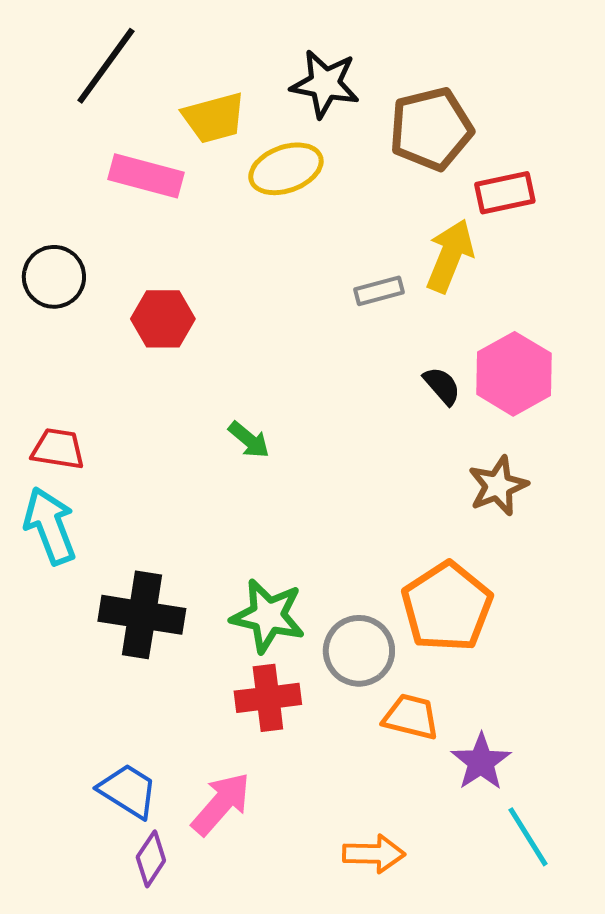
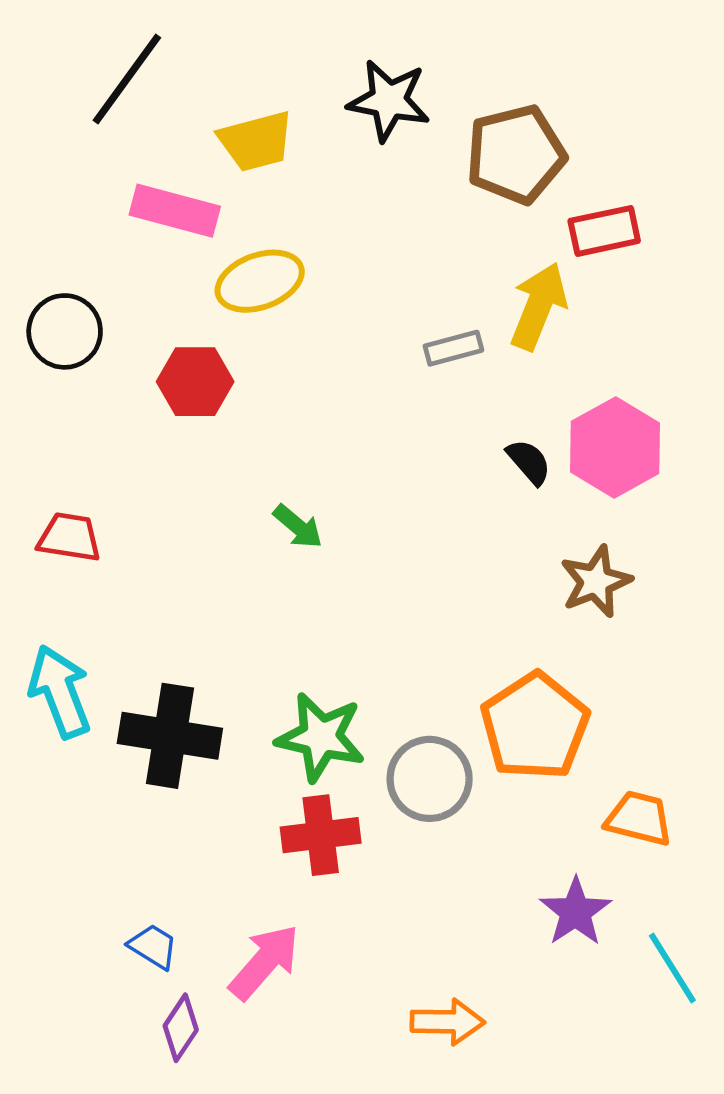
yellow ellipse: (286, 169) -> (260, 281), moved
cyan arrow: (50, 526) -> (60, 692), moved
orange trapezoid: (411, 717) -> (639, 818), moved
blue trapezoid: (128, 791) -> (153, 946), size x0.7
cyan line: (528, 837) -> (672, 968), moved

